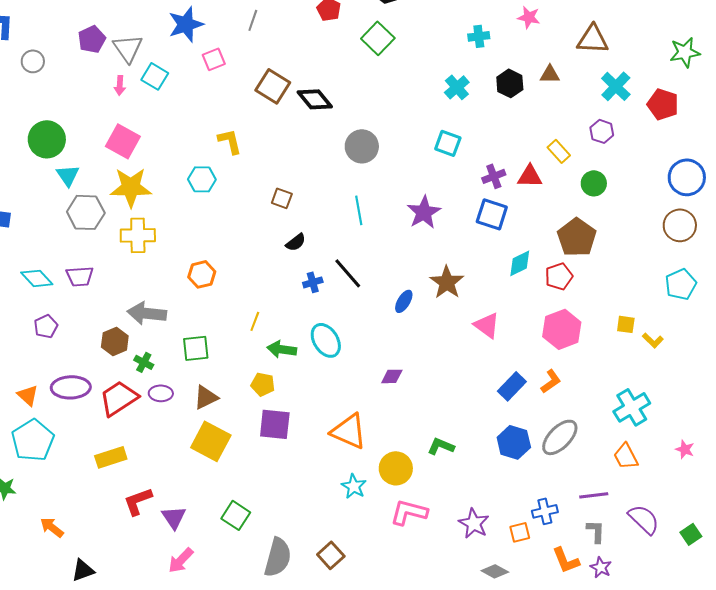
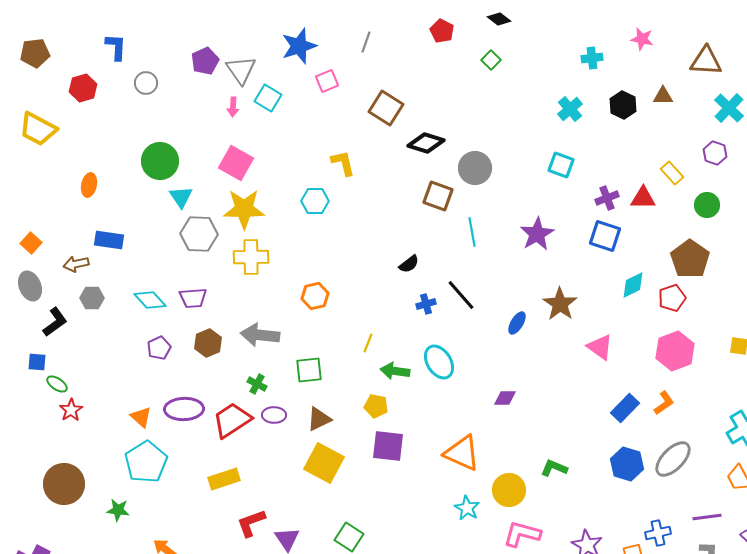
green square: (378, 38) -> (491, 60), size x0.6
black diamond: (315, 99) -> (426, 143), moved, turned -33
brown square: (282, 198) -> (438, 196), moved, size x1.4
brown hexagon: (115, 341) -> (208, 343), moved

